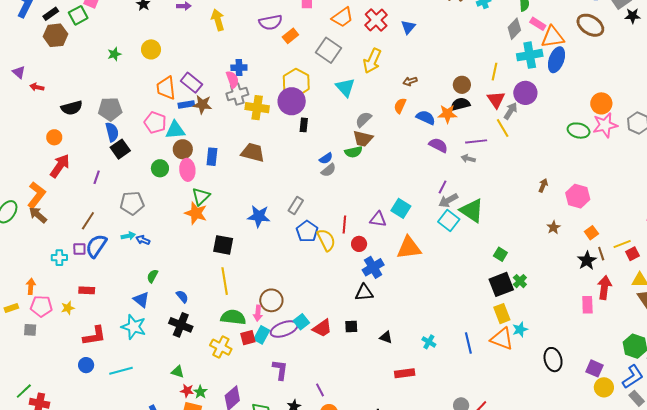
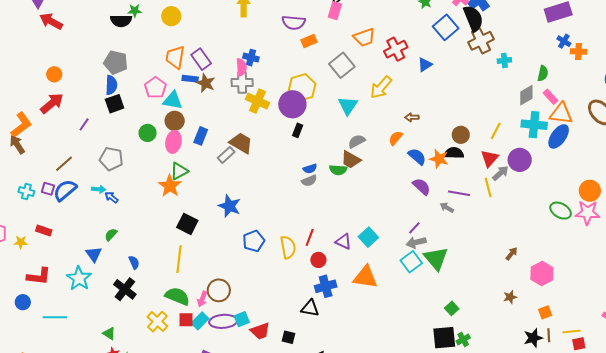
red arrow: (37, 87) -> (51, 21), size x1.6
black semicircle: (72, 108) -> (121, 21), moved
gray rectangle: (296, 206) -> (226, 155), moved
blue pentagon: (307, 231) -> (254, 241), moved

